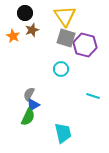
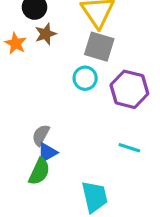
purple hexagon: (85, 45) -> (129, 89), moved
cyan circle: (61, 69) -> (85, 78), moved
cyan line: (93, 96) -> (129, 148), moved

